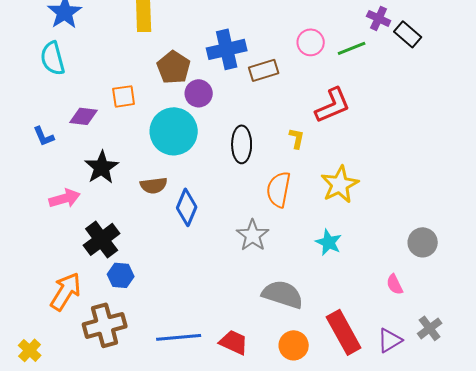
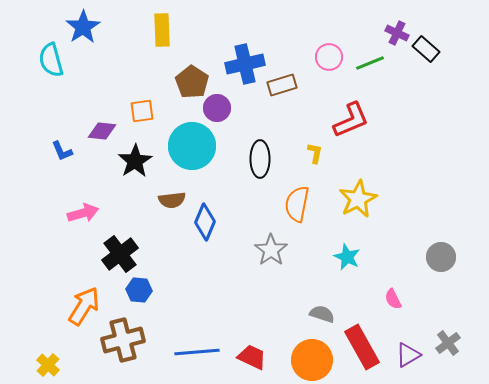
cyan semicircle: (53, 58) -> (51, 60), moved
black star: (102, 167) -> (135, 161), moved
pink semicircle: (395, 284) -> (393, 299), moved
gray semicircle: (283, 294) -> (322, 314), moved, size x0.6
orange circle: (294, 345) -> (312, 360), size x1.4

